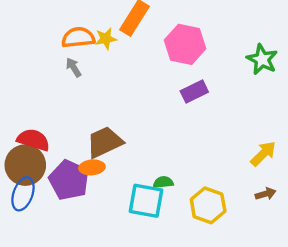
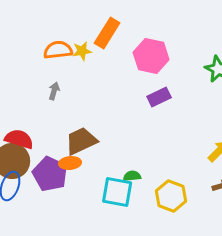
gray arrow: (74, 67) -> (54, 91), moved, turned 48

